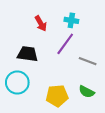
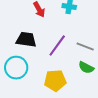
purple line: (65, 44) -> (57, 46), moved
green semicircle: (87, 92) -> (86, 68), moved

